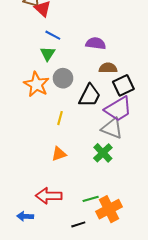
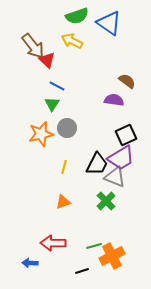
purple semicircle: (96, 43) -> (114, 100), moved
brown semicircle: (108, 68) -> (127, 81), moved, turned 36
orange star: (36, 84) -> (41, 134), turned 30
black trapezoid: (90, 96) -> (97, 164), moved

